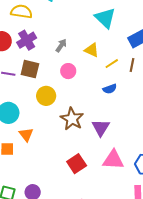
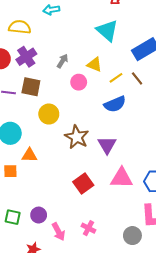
brown line: (132, 65) -> (137, 78), turned -48
pink circle: (68, 71) -> (79, 82), moved
blue semicircle: (110, 89) -> (115, 104), size x1.5
orange triangle: (26, 135) -> (29, 155), turned -49

